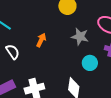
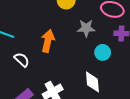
orange arrow: (41, 40) -> (48, 41), size x1.5

